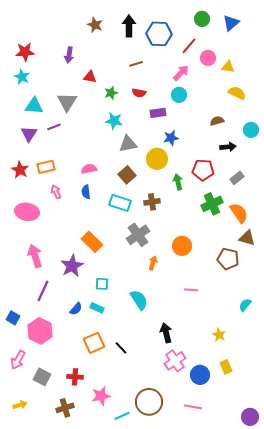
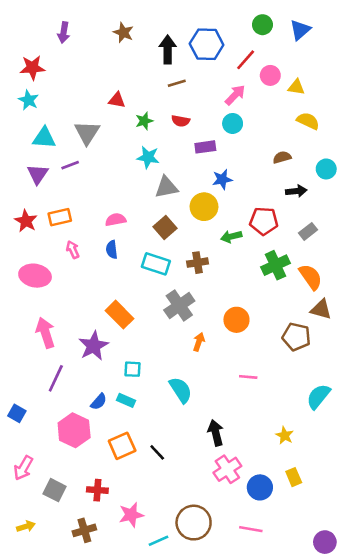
black arrow: (129, 26) -> (168, 49), moved
purple arrow: (69, 55) -> (64, 32), moved
green arrow: (178, 182) -> (231, 237), turned -91
cyan semicircle: (245, 305) -> (318, 396), size x1.5
pink hexagon: (40, 331) -> (74, 430), moved

